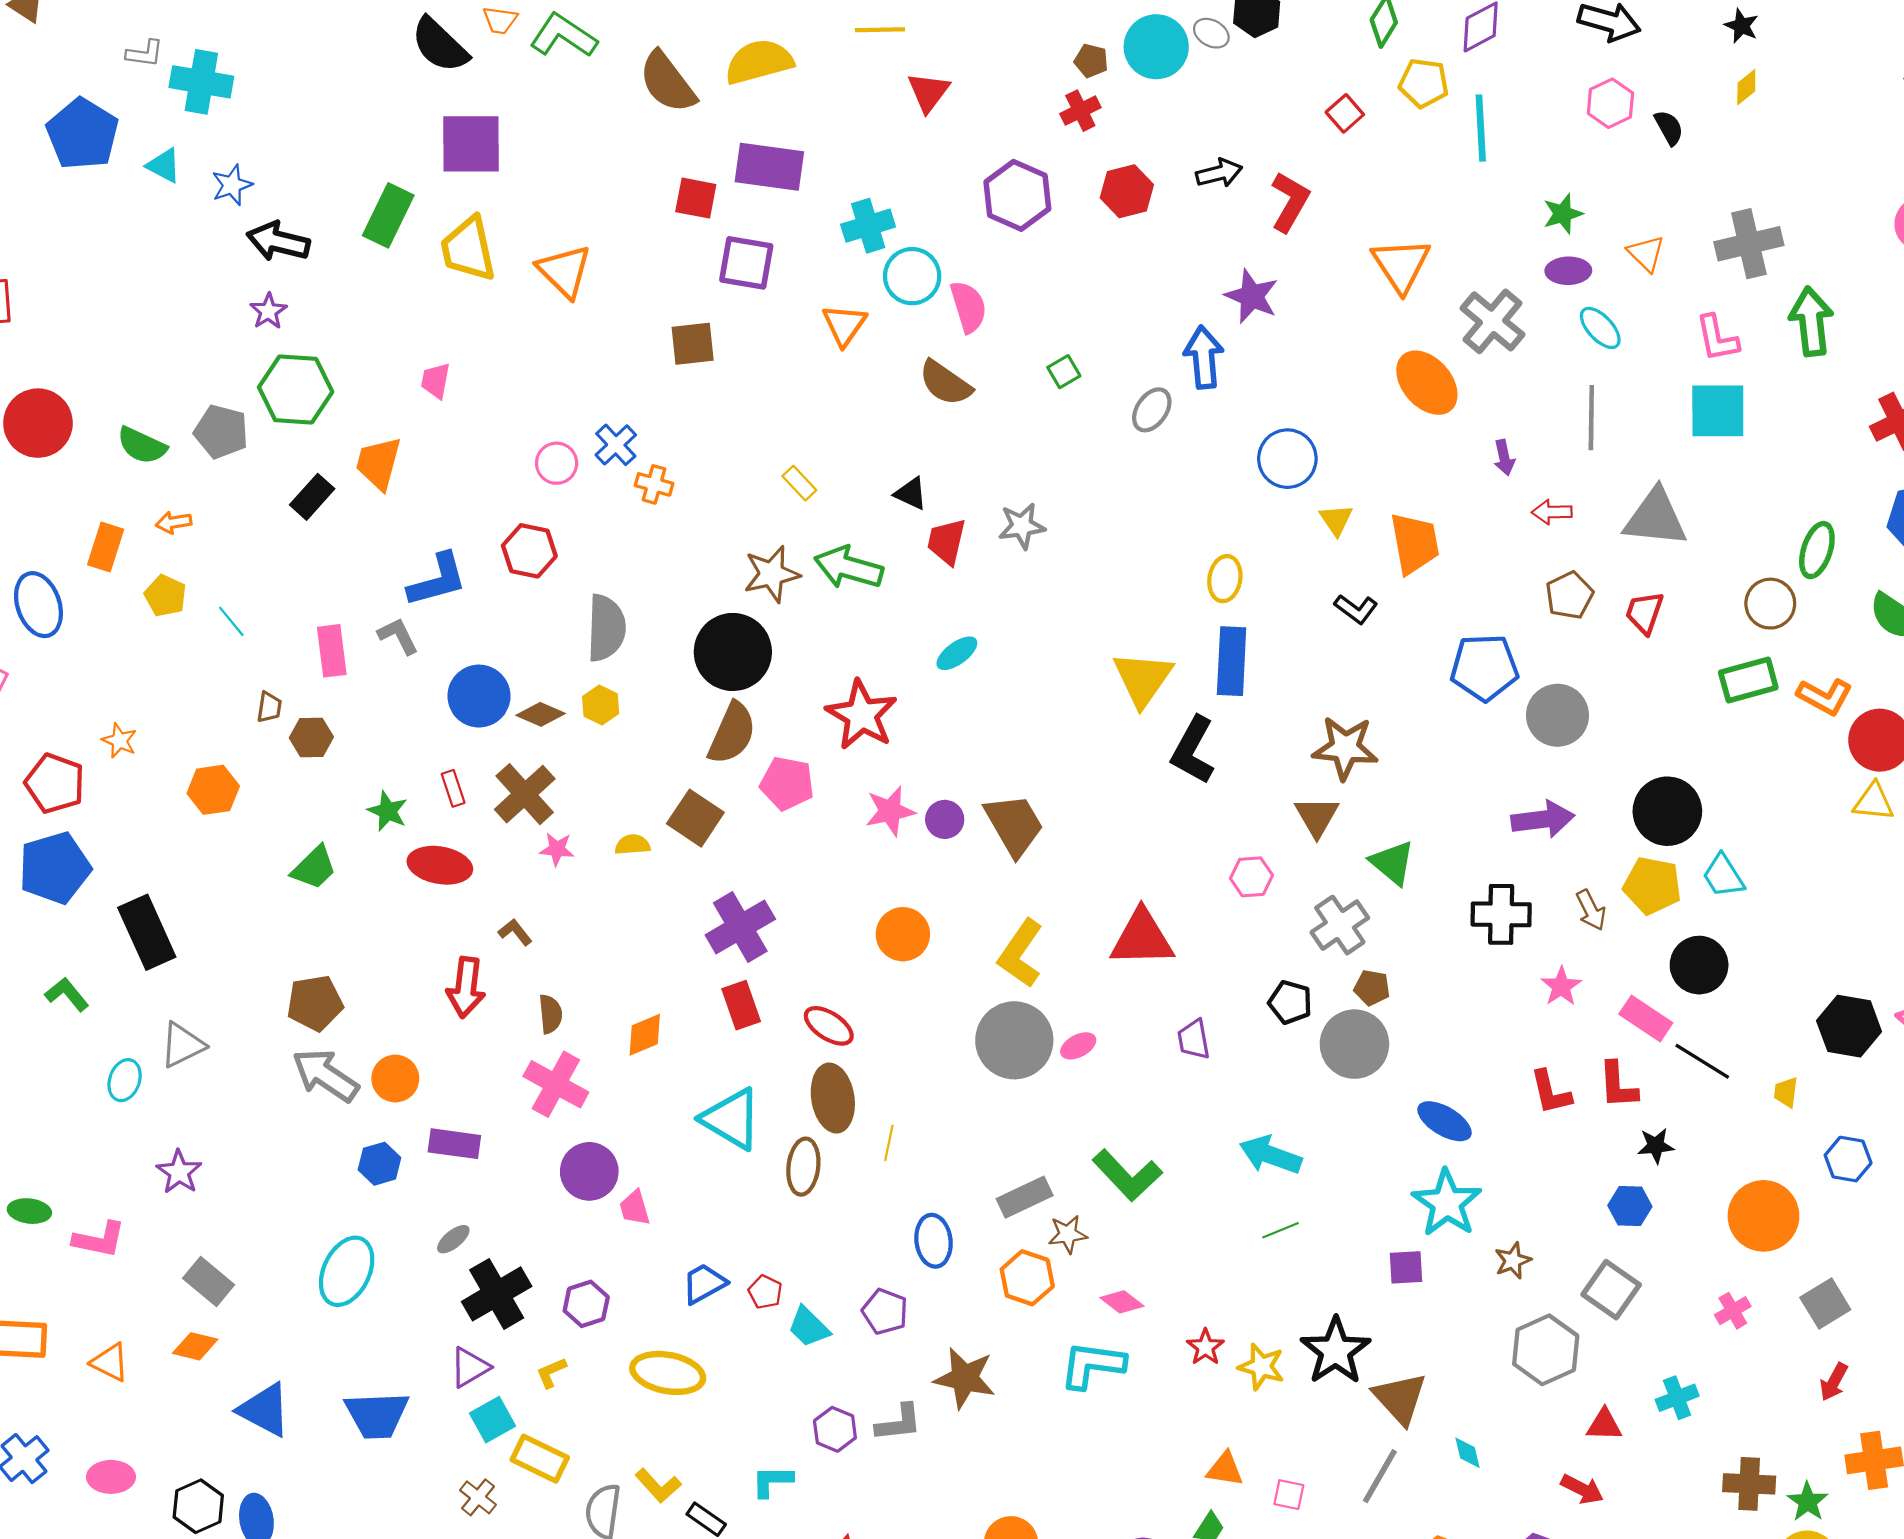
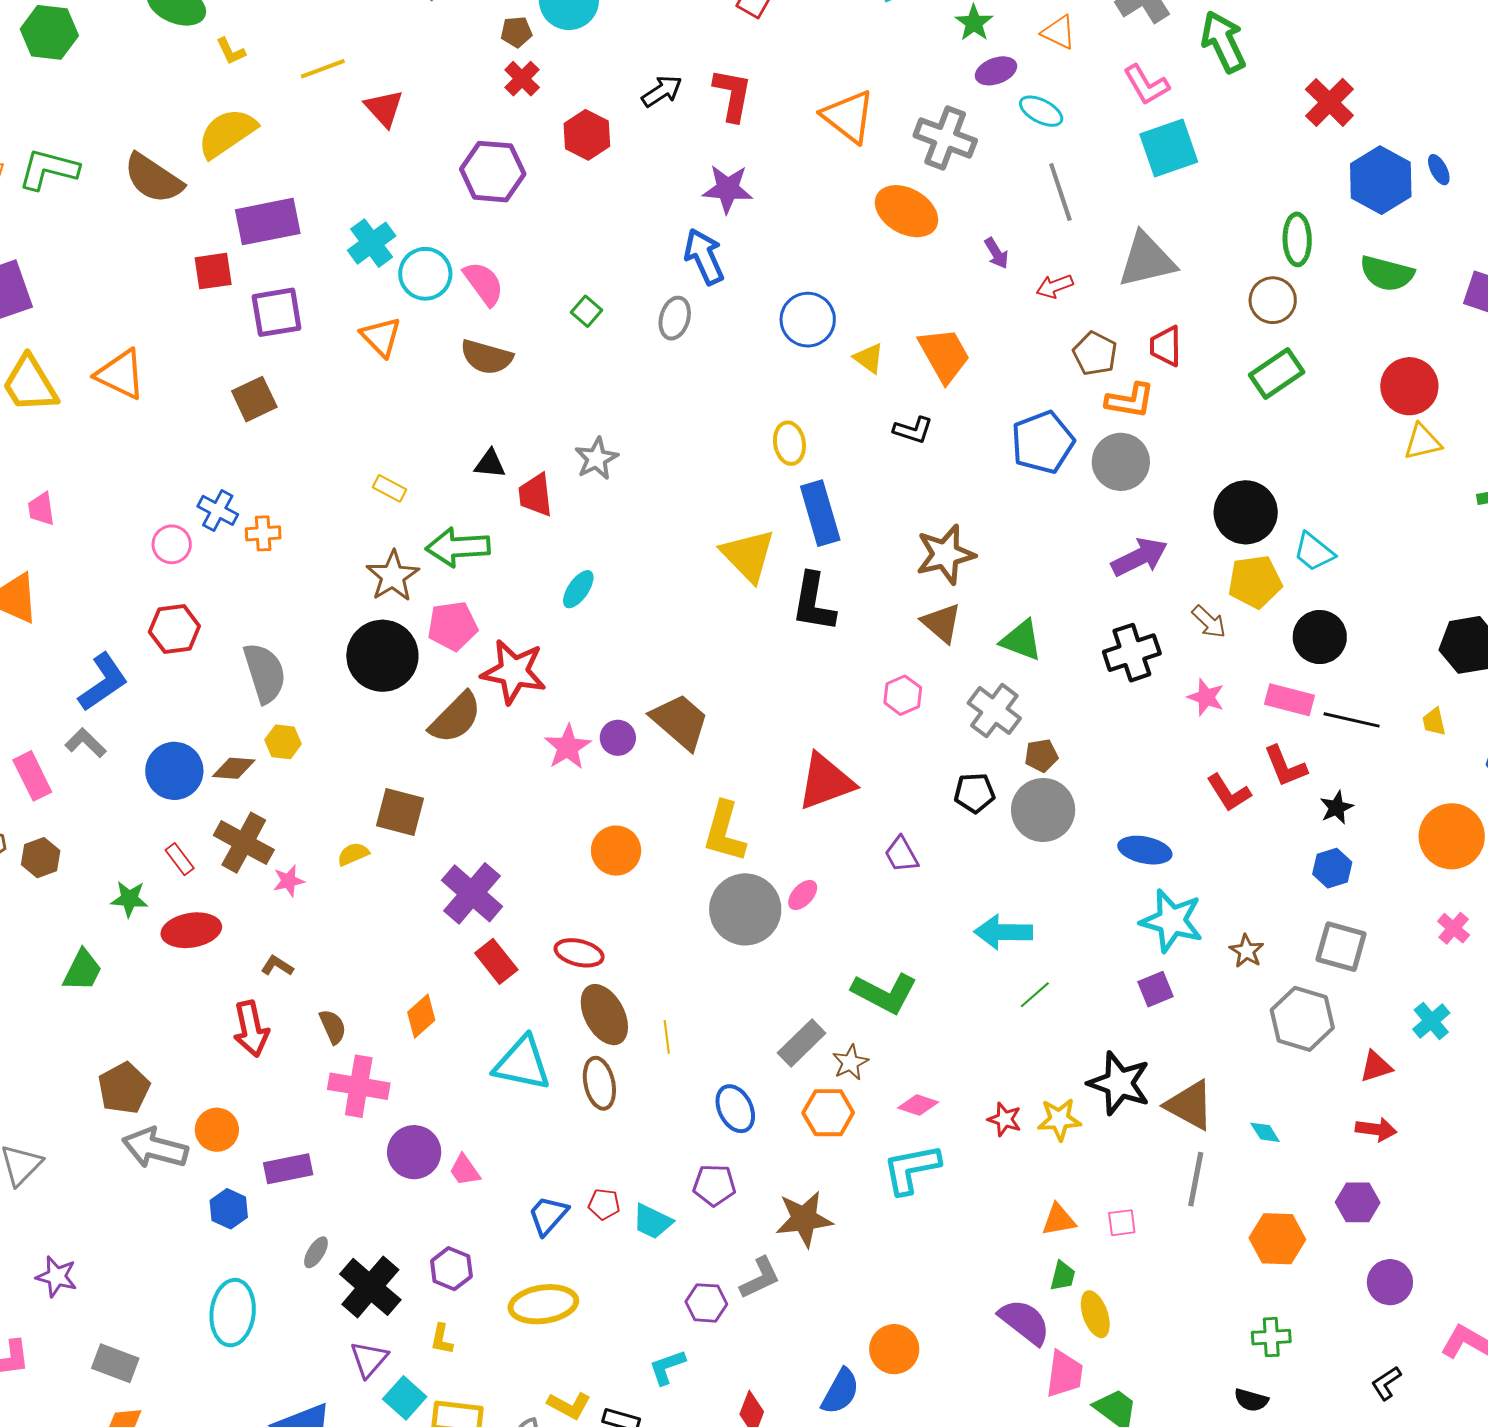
orange L-shape: (1825, 697) -> (1130, 401), moved
brown semicircle: (732, 733) -> (455, 718), moved, turned 40
pink pentagon: (787, 783) -> (453, 626), moved
yellow L-shape: (551, 1373) -> (442, 1339), turned -36

